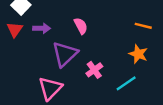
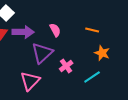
orange line: (143, 26) -> (92, 30), moved
purple arrow: (42, 28) -> (23, 32), size x1.5

